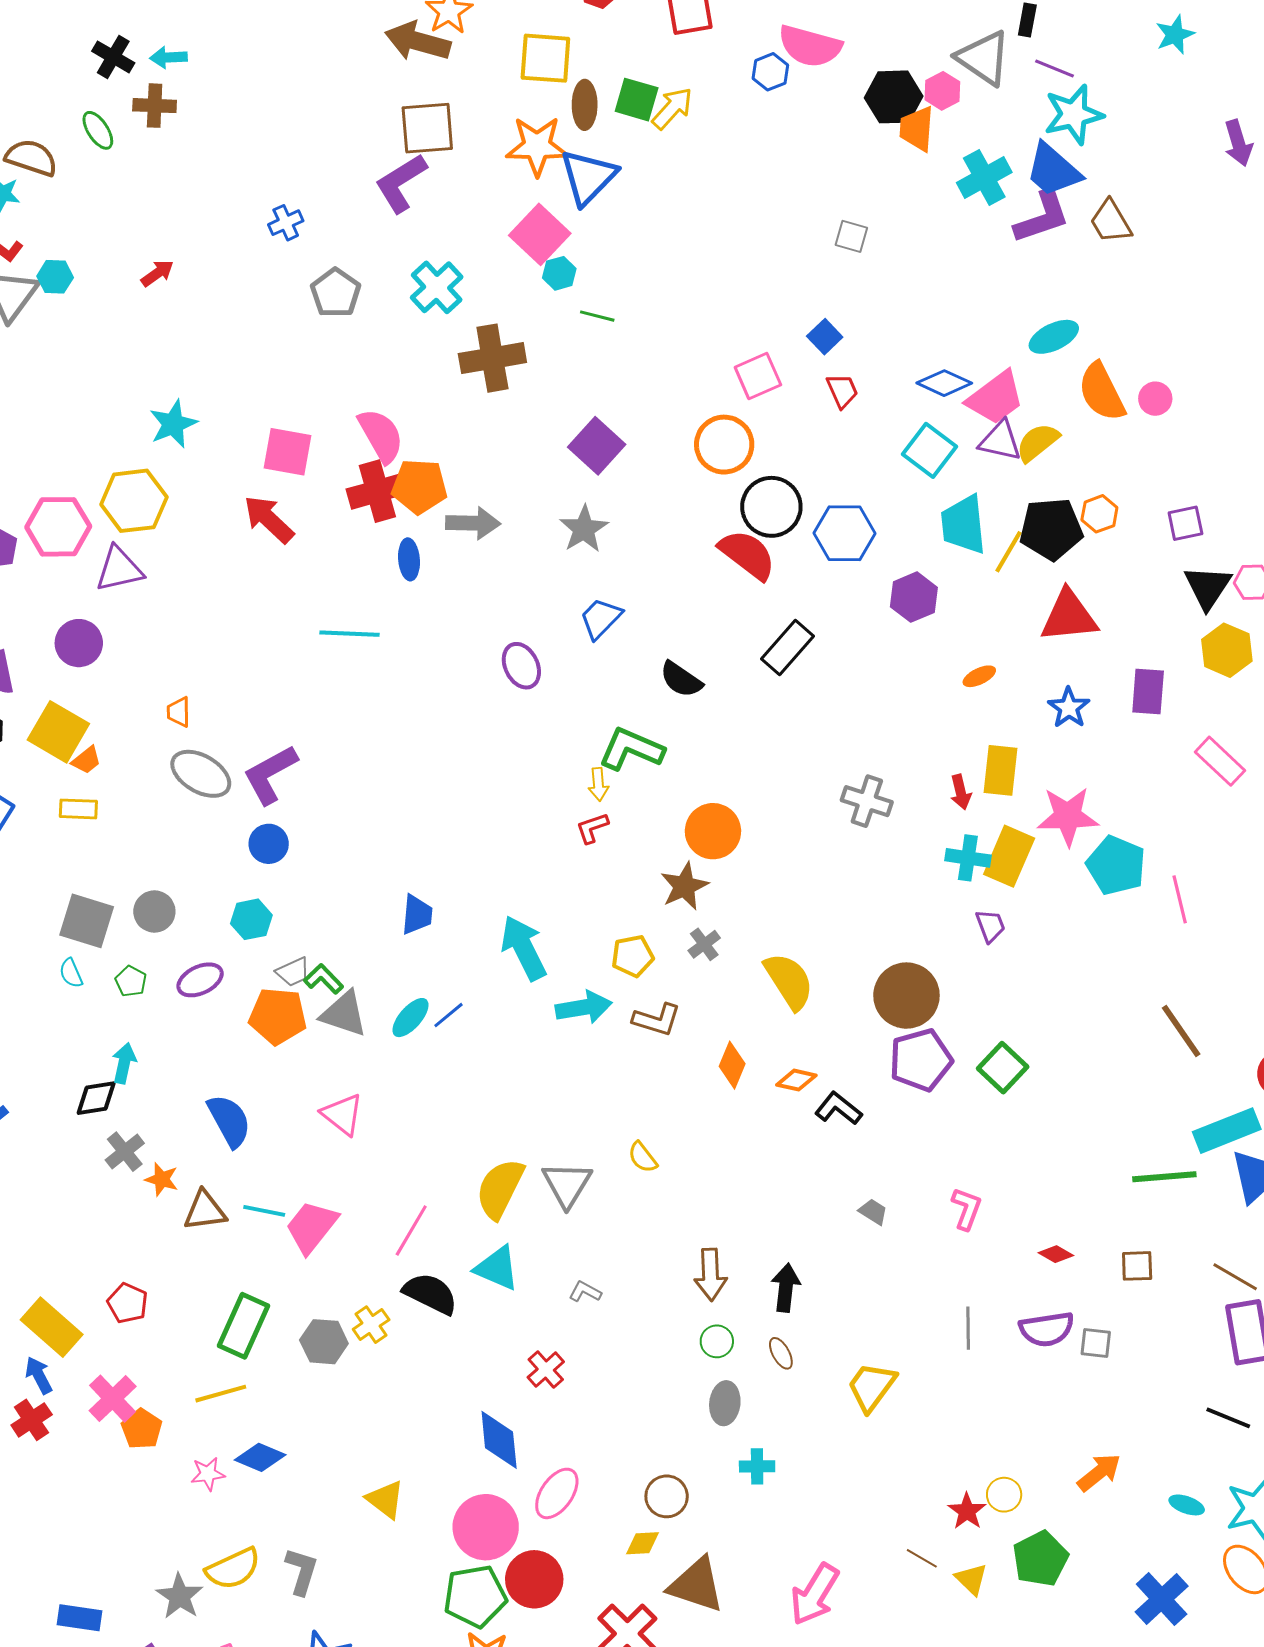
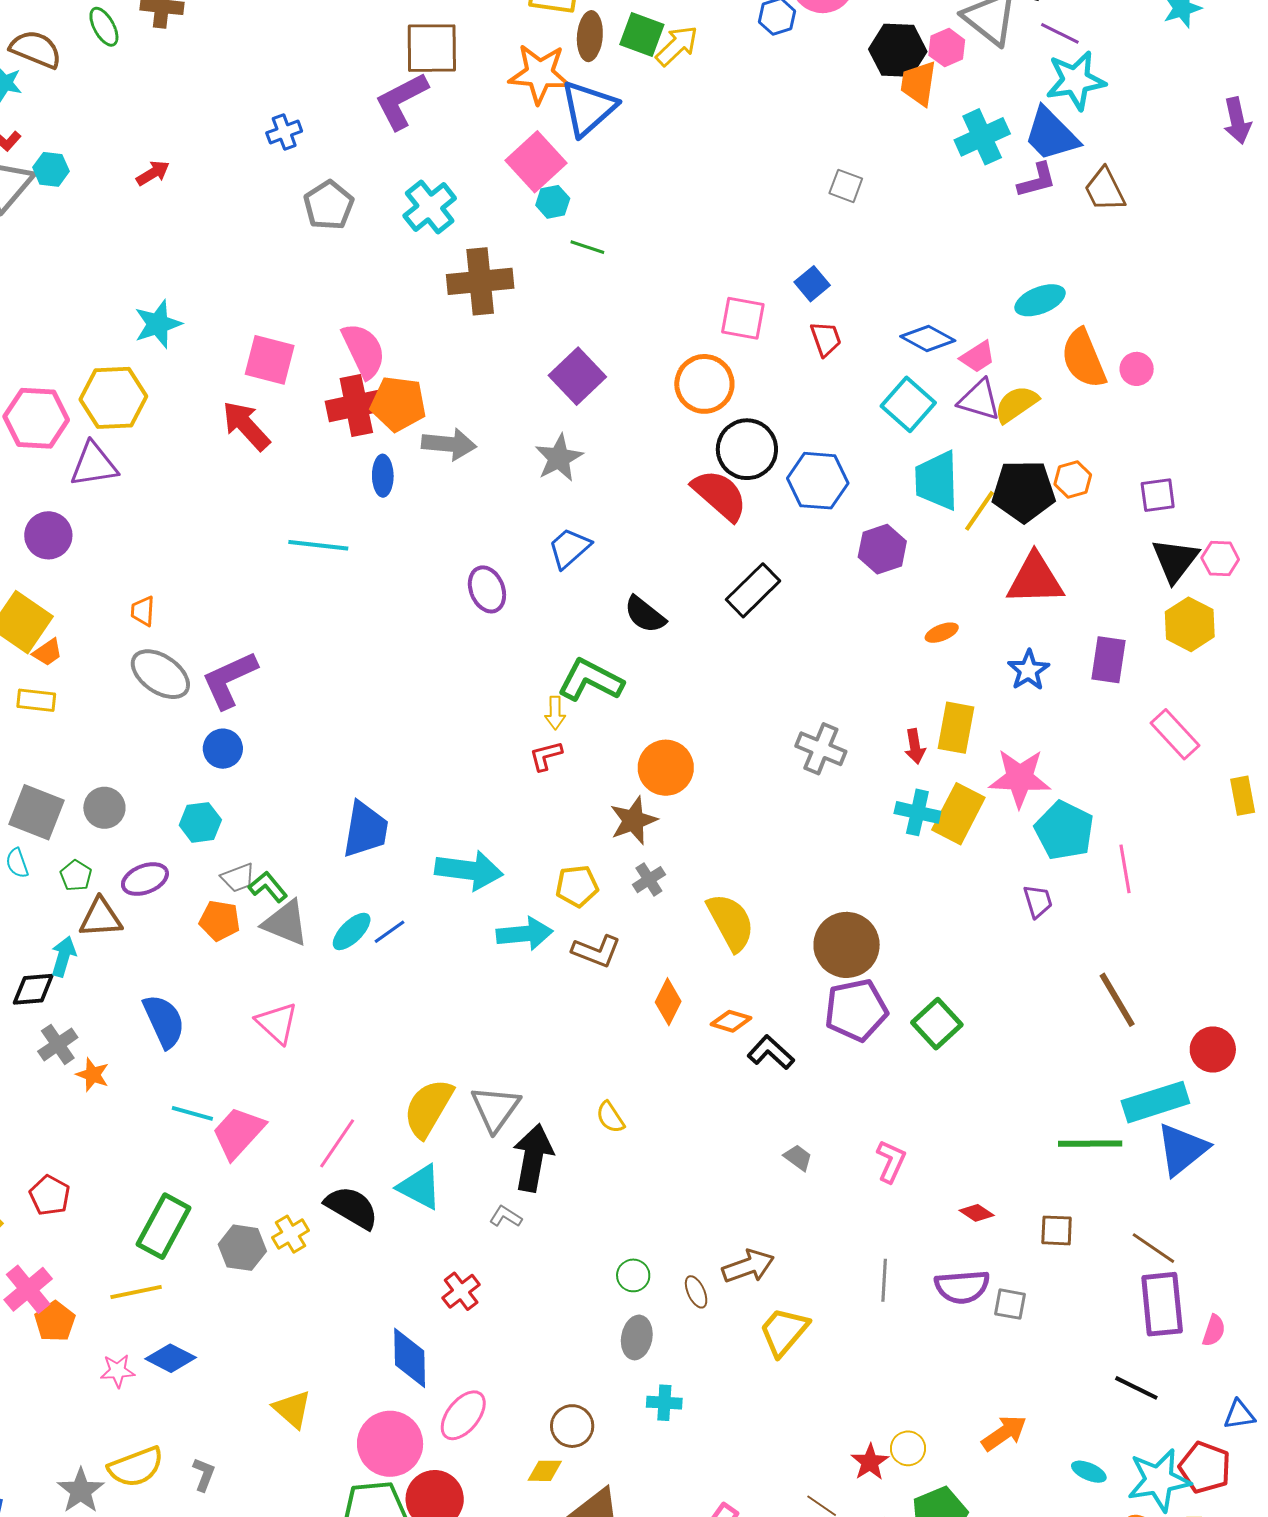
purple L-shape: (1042, 217) -> (1037, 180), size x0.7
pink square: (758, 376) -> (743, 318), turned 30
pink trapezoid: (995, 398) -> (978, 357), size x0.6
blue trapezoid: (417, 915) -> (365, 830), size x1.4
purple trapezoid: (990, 926) -> (1038, 901), moved
cyan arrow: (524, 948) -> (469, 870), turned 120
orange pentagon: (278, 1016) -> (220, 921), size x0.7
yellow semicircle: (643, 1157) -> (610, 1117), moved
brown triangle: (205, 1211) -> (101, 918), moved
brown arrow: (710, 1274) -> (748, 1266), moved, turned -111
black arrow: (786, 1288) -> (533, 1158), moved, size x1.4
gray L-shape: (302, 1571) -> (204, 1474), size x0.7

